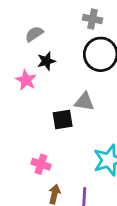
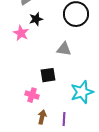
black square: (63, 119) -> (48, 75), moved

